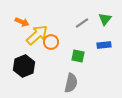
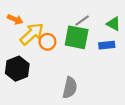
green triangle: (105, 19) -> (113, 24), moved, turned -40
green square: (78, 56) -> (77, 37), moved, size x1.6

